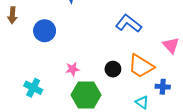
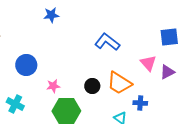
blue circle: (45, 31) -> (26, 65), moved

